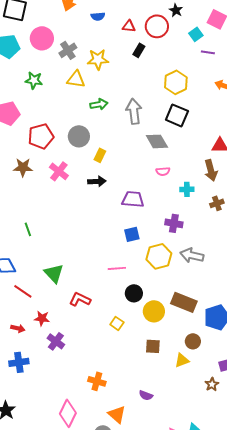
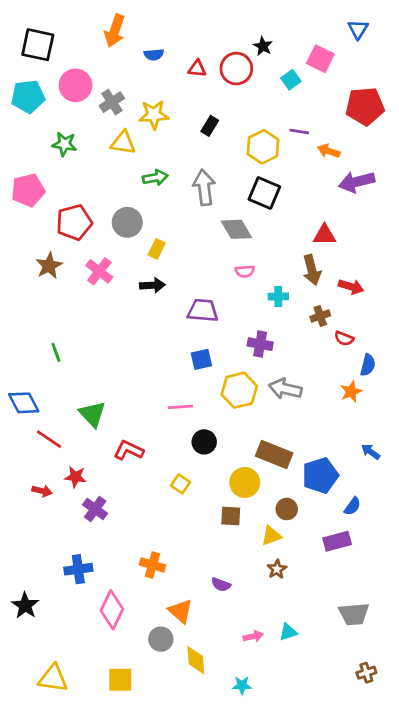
black rectangle: (139, 50) -> (210, 126), moved
purple line: (208, 52) -> (299, 131), moved
brown star: (23, 167) -> (49, 266), turned -30
yellow circle: (154, 311) -> (245, 482), moved
blue cross: (19, 362) -> (78, 569), moved
brown star: (212, 384) -> (277, 569), moved

